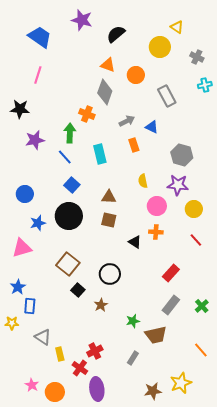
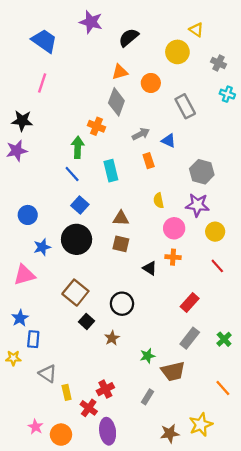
orange triangle: (108, 65) -> (120, 72), turned -35
cyan cross: (205, 85) -> (227, 94), turned 32
purple star: (35, 140) -> (17, 151), moved

